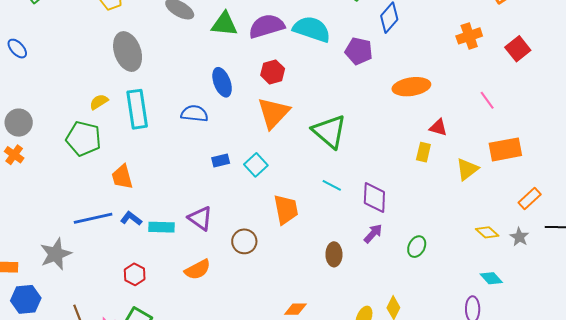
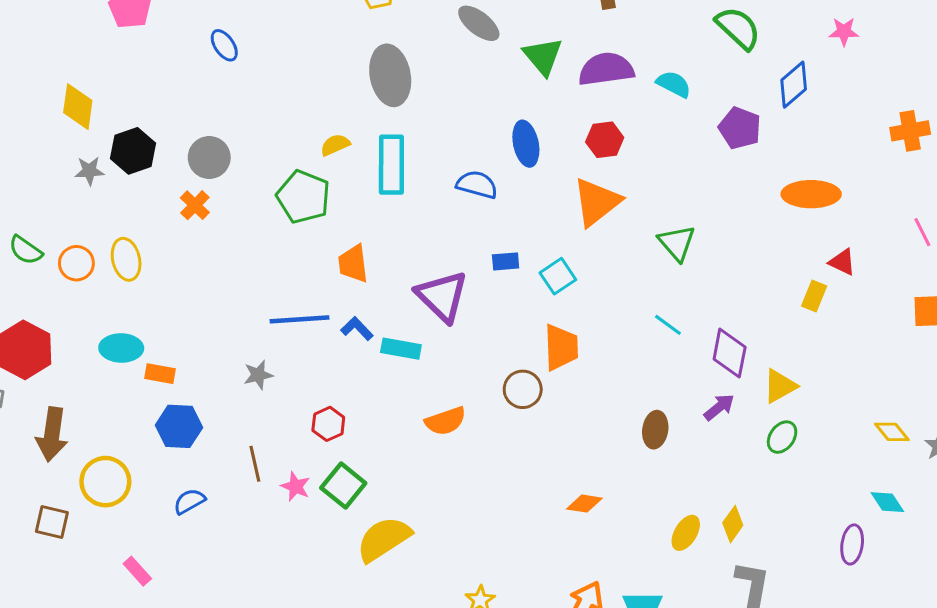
green triangle: (224, 24) -> (543, 56), turned 36
cyan semicircle: (312, 29) -> (674, 84), size x0.6
green triangle: (329, 131) -> (677, 243), size x0.7
yellow triangle: (467, 169) -> (780, 386), moved
orange trapezoid: (286, 209) -> (561, 347), moved
purple triangle: (200, 218) -> (442, 296), moved, size x1.4
gray star: (56, 254) -> (258, 375), moved, size x0.6
red hexagon: (135, 274) -> (328, 424), moved

